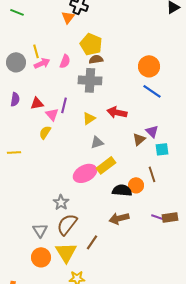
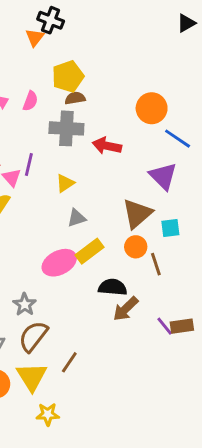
yellow pentagon: (91, 44) -> (68, 76), turned 30
blue line: (152, 91) -> (178, 139), moved
red arrow: (117, 112) -> (107, 146), moved
purple triangle: (152, 131) -> (163, 176), moved, size x1.5
brown triangle: (139, 139) -> (137, 214), size x1.6
orange circle: (136, 185) -> (136, 247), moved
purple line: (158, 217) -> (165, 326), turned 32
brown arrow: (119, 218) -> (126, 309), moved, turned -30

